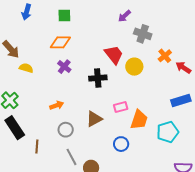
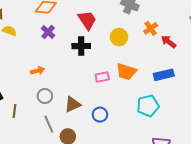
red trapezoid: (114, 55) -> (87, 20), moved
brown triangle: (94, 119) -> (73, 104), moved
orange trapezoid: (139, 120) -> (126, 72), moved, turned 85

